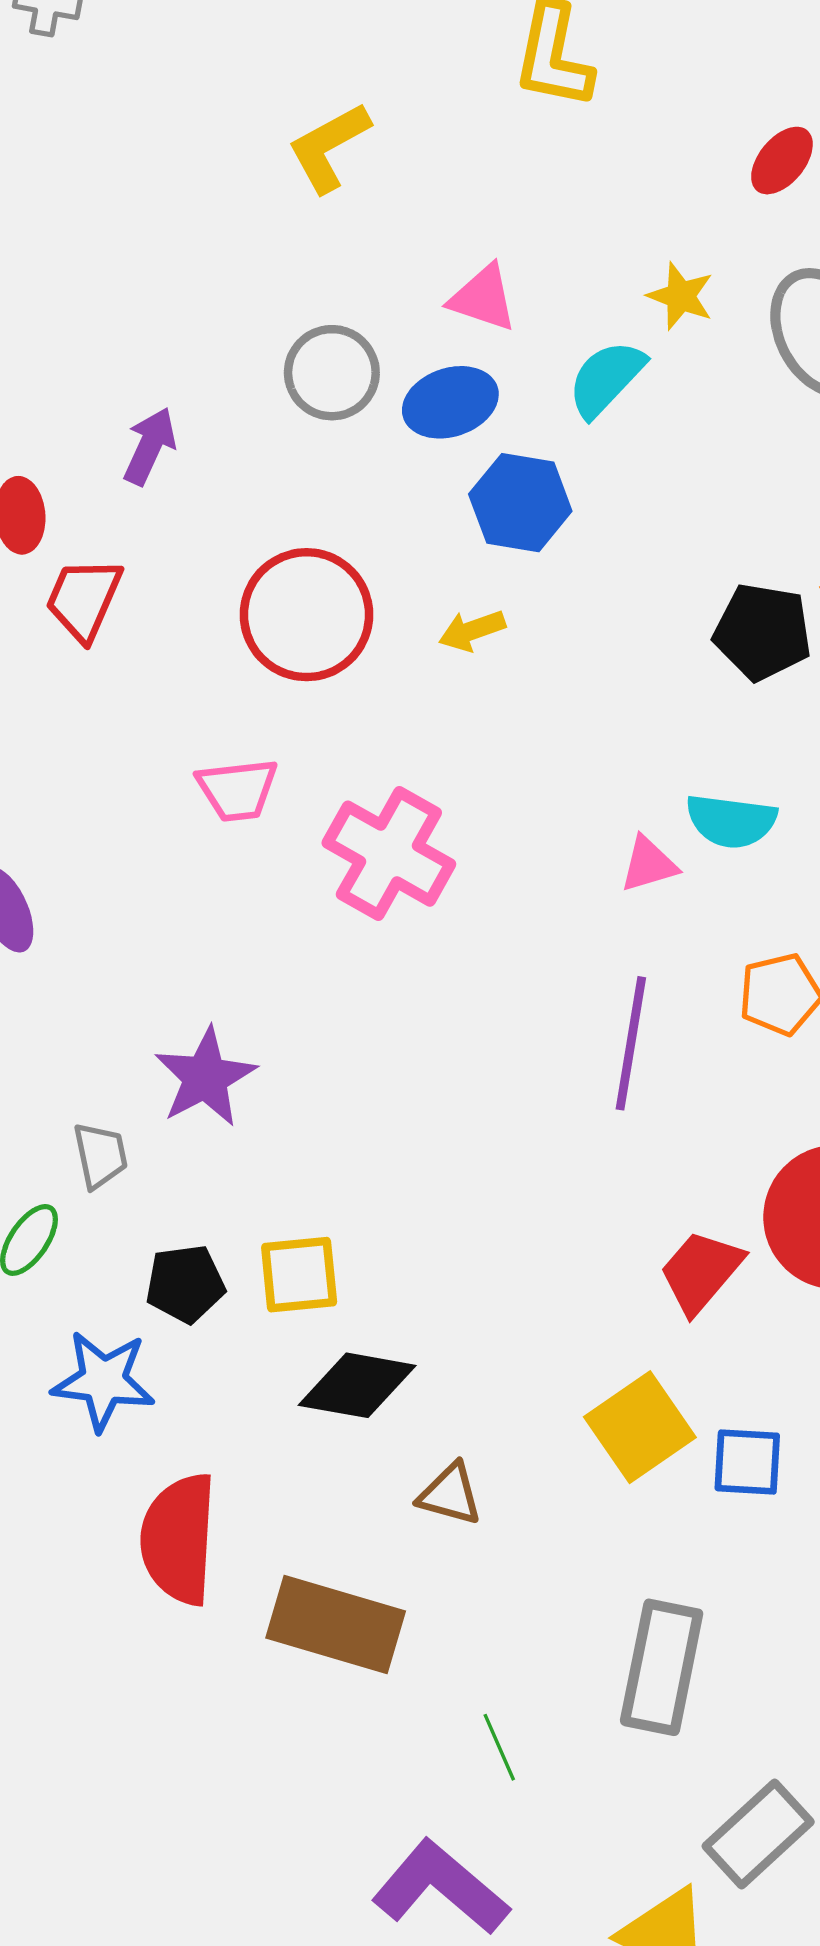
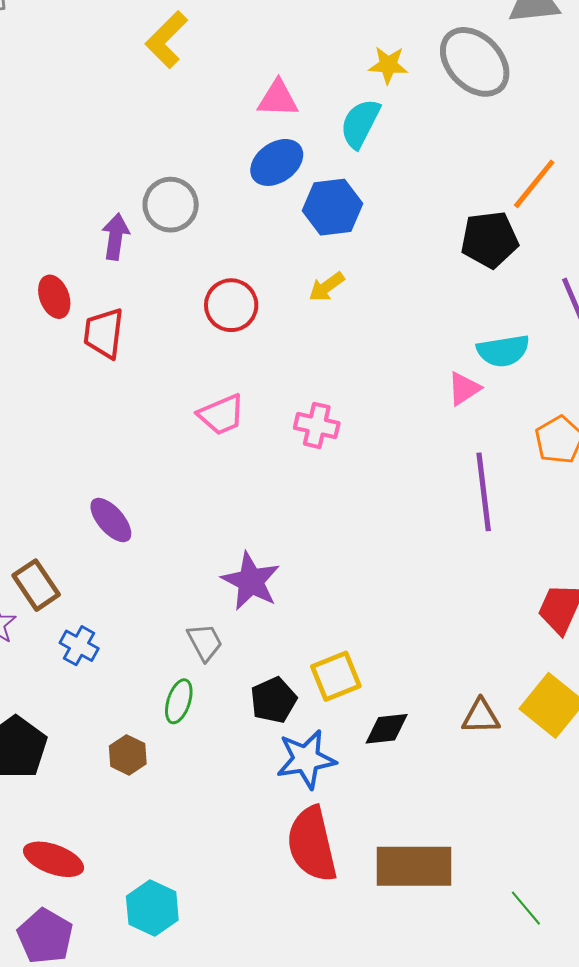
gray circle: (332, 373) -> (171, 205), moved
red circle: (307, 615) -> (231, 305), size x0.7
pink cross: (389, 854) -> (317, 425), size x0.6
blue star: (103, 1381) -> (306, 759), moved
black diamond: (357, 1385) -> (387, 729), size x0.7
brown triangle: (450, 1494) -> (481, 716), moved

